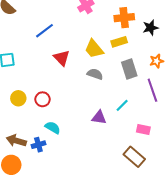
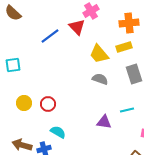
red triangle: (62, 58) -> (77, 27), moved
cyan line: (122, 105) -> (127, 110), turned 32

